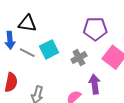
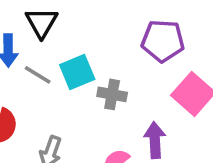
black triangle: (27, 23) -> (42, 23), turned 48
gray cross: (79, 58) -> (112, 94), moved, turned 35

